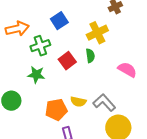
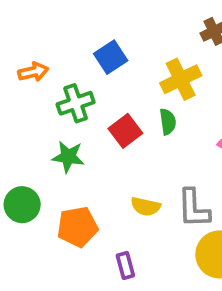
orange arrow: (17, 29) -> (33, 72), size x0.7
gray L-shape: (104, 103) -> (194, 208), turned -140
orange pentagon: (56, 110) -> (77, 227), moved

